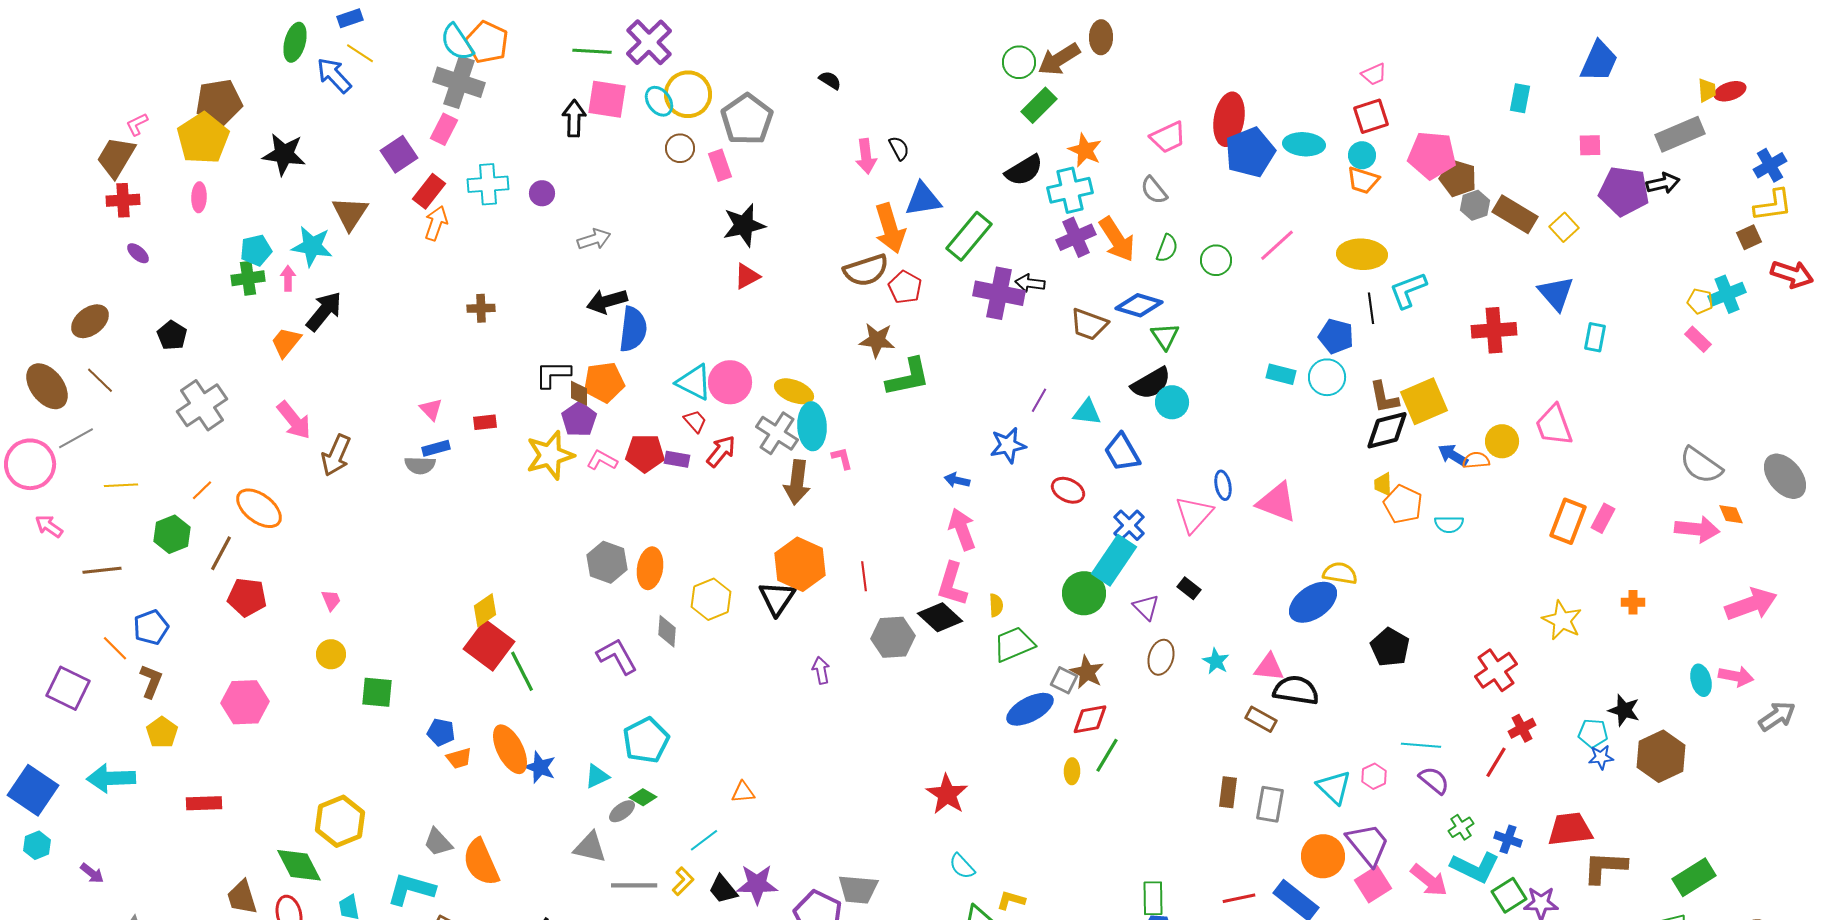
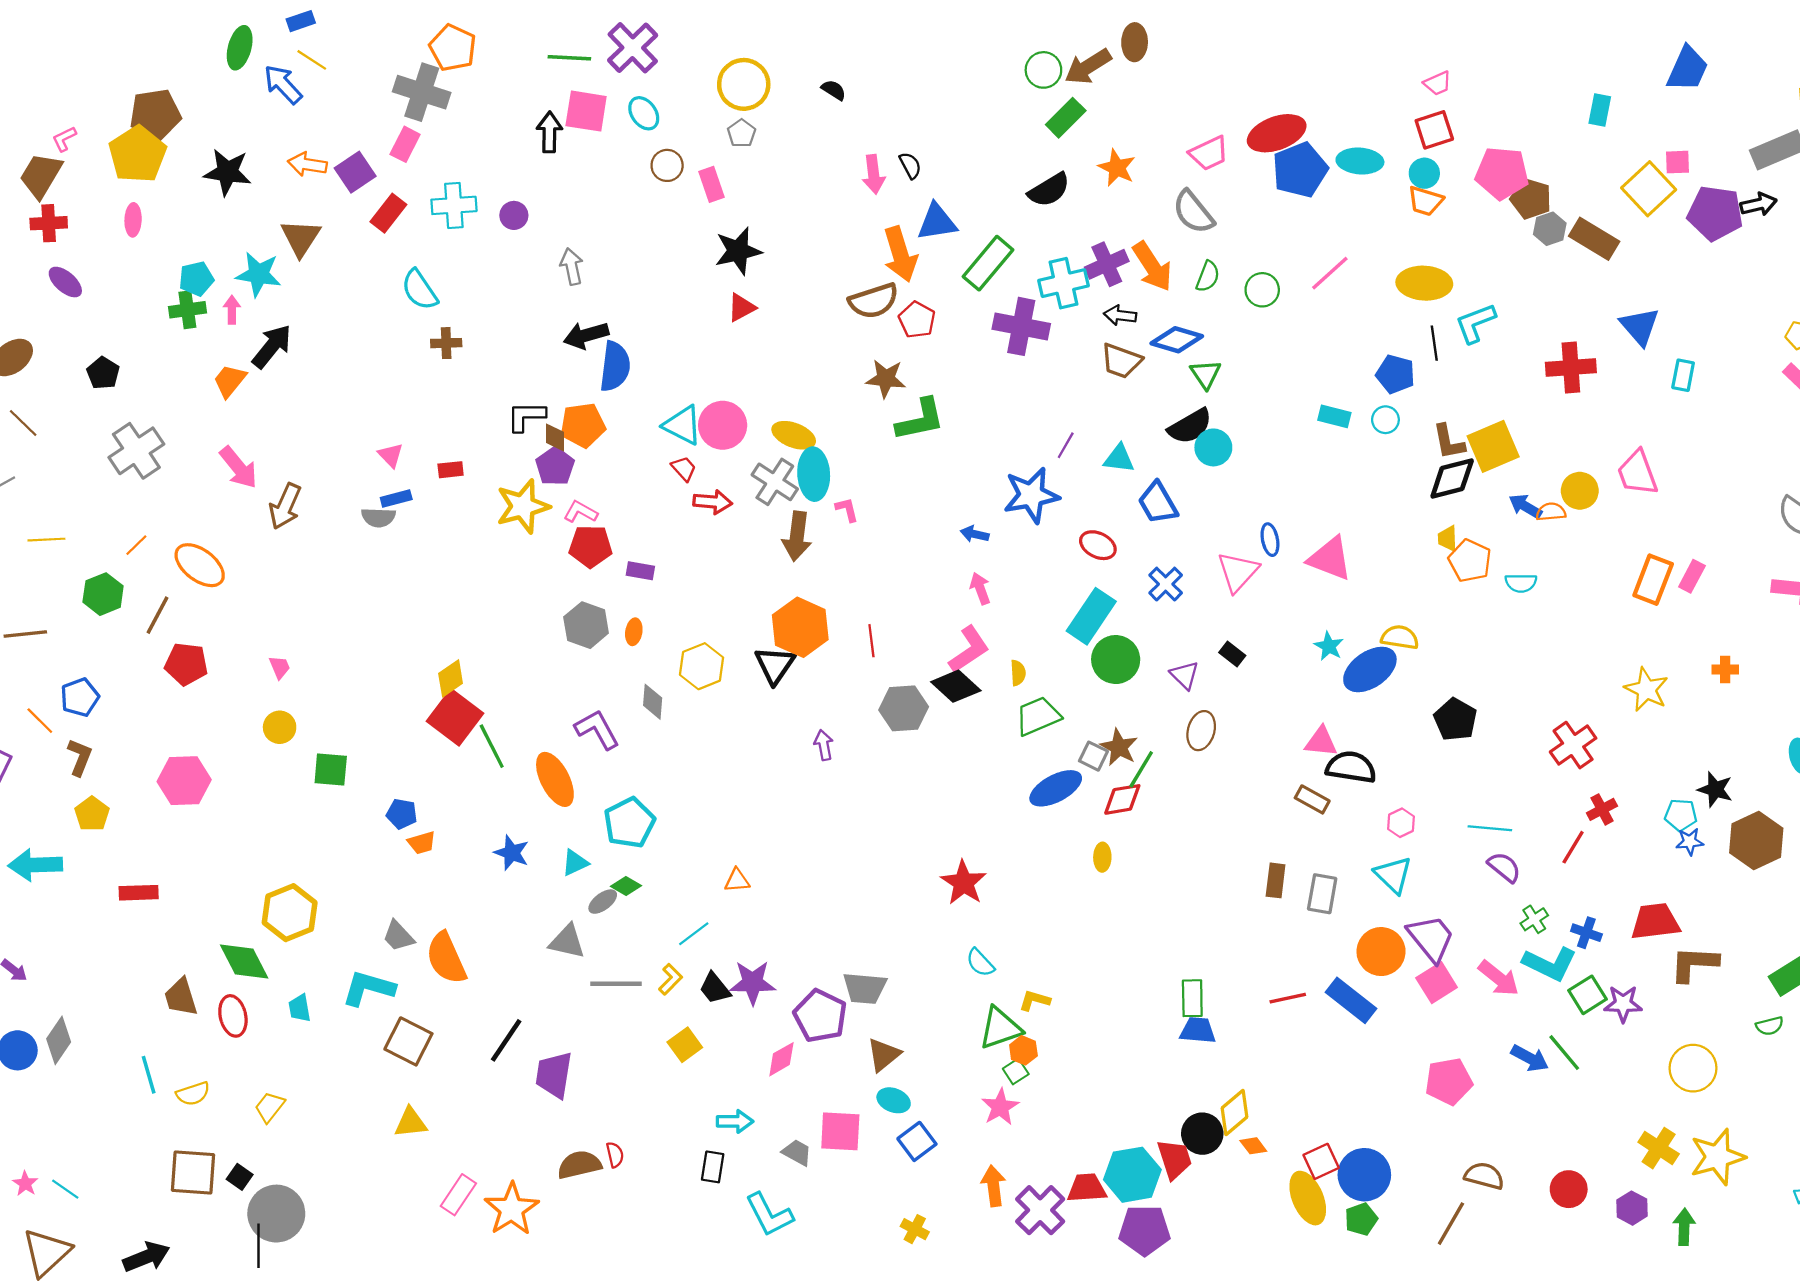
cyan semicircle: (457, 42) -> (419, 290), moved
yellow circle: (688, 94) -> (744, 84), moved
gray pentagon: (747, 119) -> (741, 133), size x0.5
red ellipse: (1229, 119) -> (1277, 133), turned 60
cyan cross: (1070, 190) -> (1063, 283), moved
gray semicircle: (1154, 190) -> (1193, 212), size x1.4
orange arrow: (436, 223) -> (307, 164), moved, turned -100
yellow square: (1564, 227) -> (1649, 189), moved, size x1.6
gray arrow: (594, 239) -> (572, 266), turned -84
purple ellipse: (138, 253) -> (65, 282), size x1.4
black arrow: (1030, 283) -> (1120, 315), moved
cyan circle: (1327, 377) -> (1385, 420), size x0.7
blue star: (1008, 445) -> (1031, 495), size x1.4
red arrow: (721, 451) -> (713, 502), turned 56
red pentagon: (645, 453) -> (590, 546), moved
purple rectangle: (677, 459) -> (640, 571), moved
pink arrow: (962, 529) -> (980, 588), size x0.7
cyan rectangle: (1114, 560) -> (1091, 616), moved
orange ellipse: (650, 568) -> (634, 632), size x0.6
pink L-shape: (952, 584) -> (969, 650), turned -141
cyan star: (1216, 661) -> (1329, 646), moved
orange ellipse: (510, 749) -> (555, 779), moved
green line: (1107, 755) -> (1141, 769), moved
pink hexagon: (1374, 776) -> (1401, 823), moved

